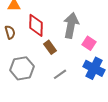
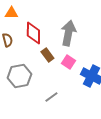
pink square: (89, 43) -> (68, 62), moved
gray line: (60, 74) -> (51, 97), moved

